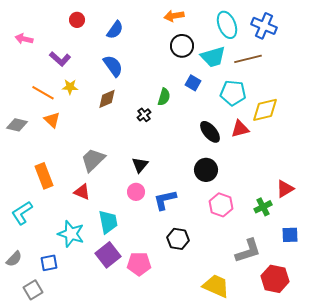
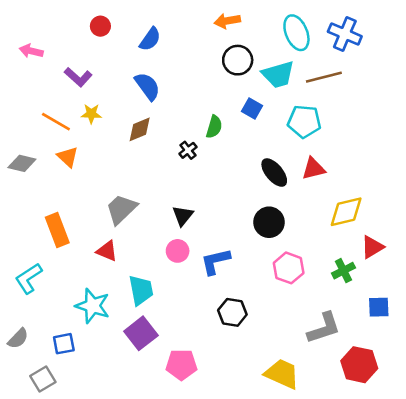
yellow diamond: (265, 110) -> (346, 212), moved
pink pentagon: (139, 264) -> (181, 365), moved

